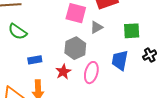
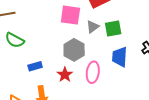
green square: (132, 31) -> (113, 28), moved

